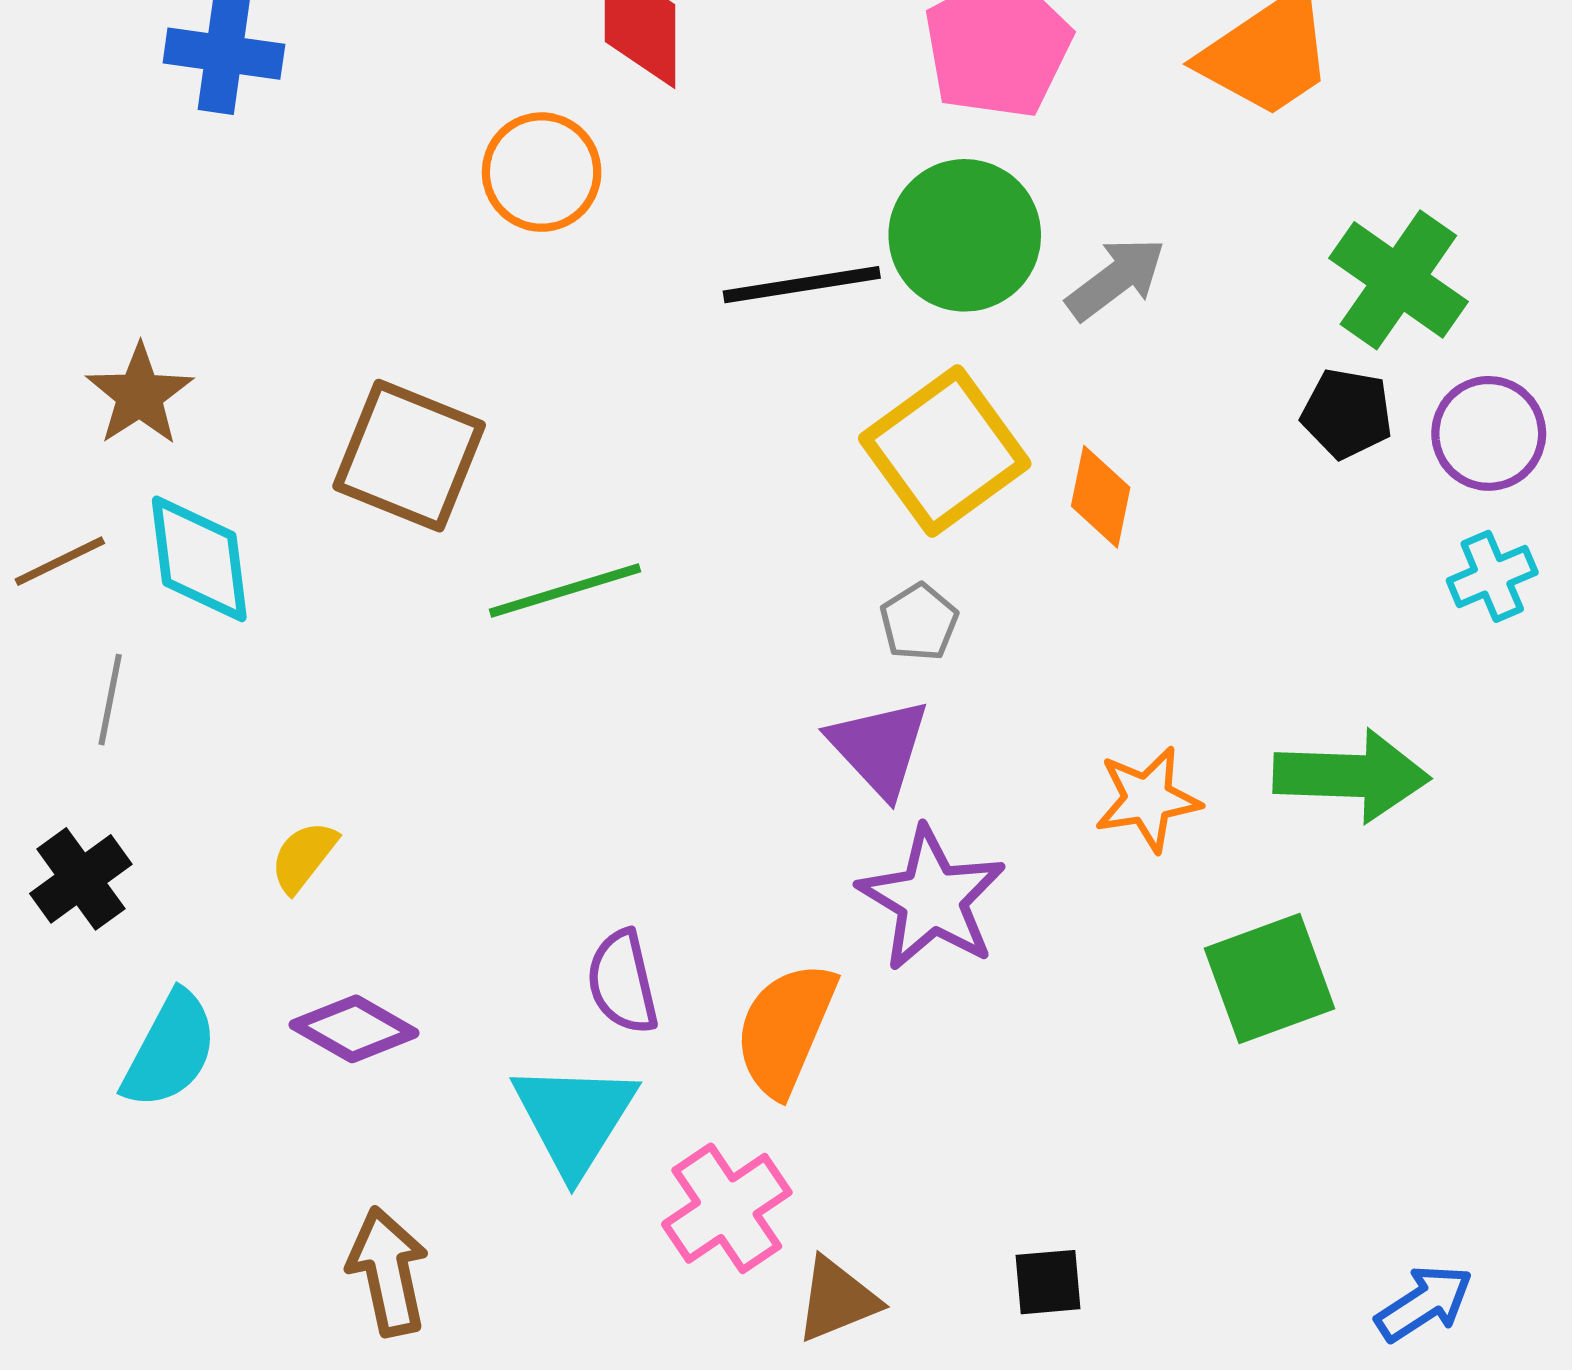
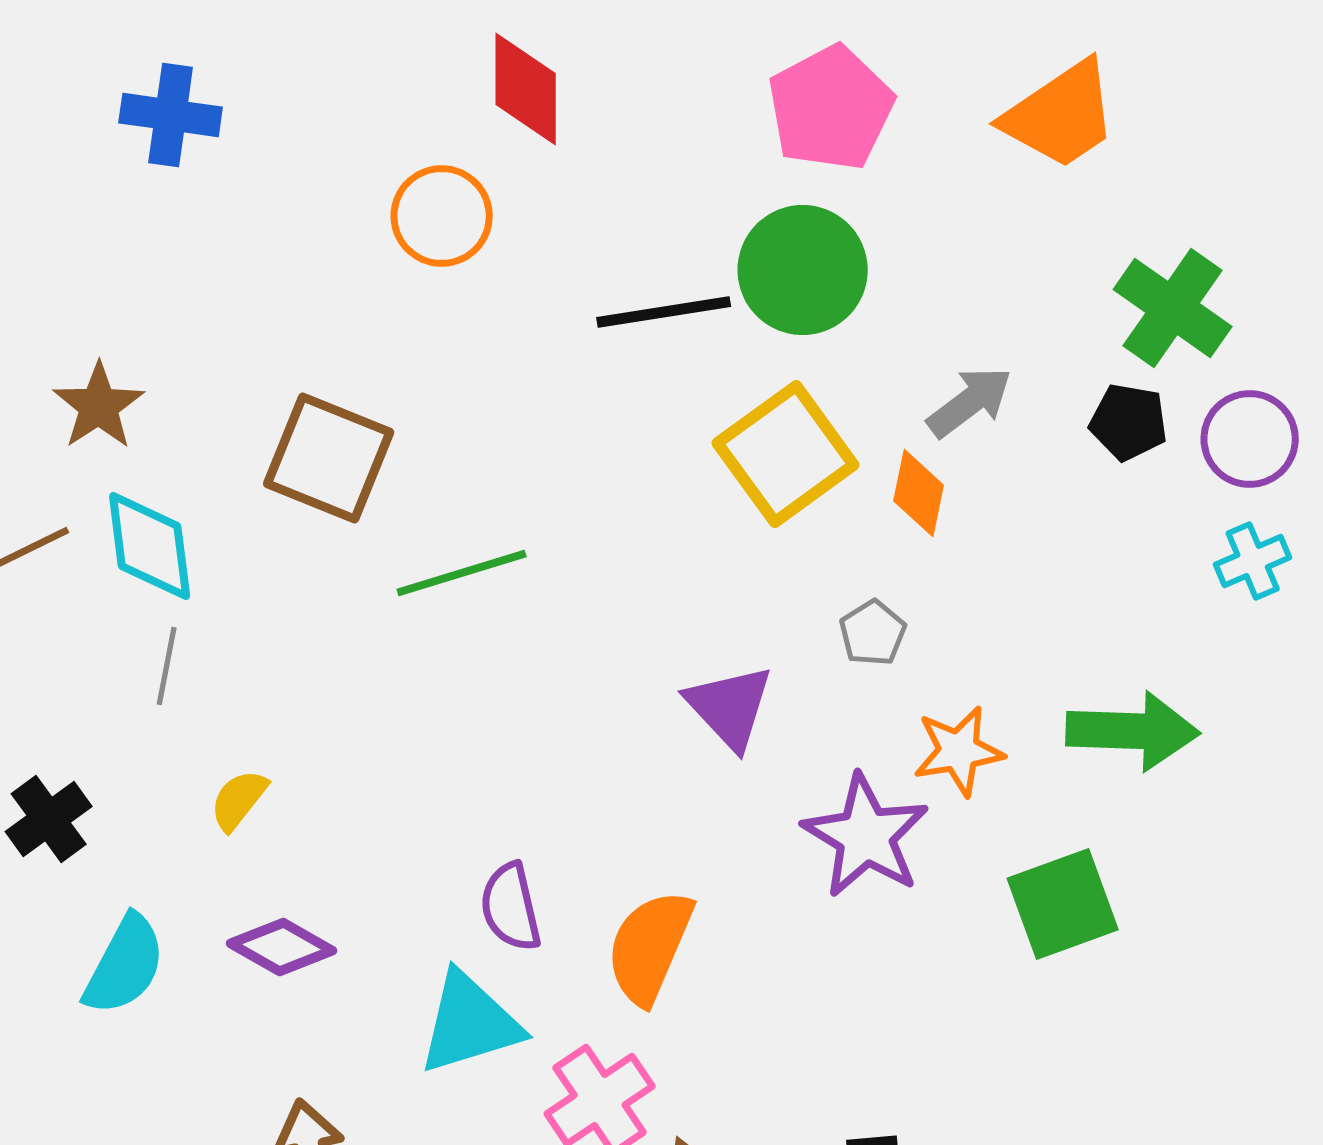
gray arrow: (1116, 279) -> (970, 402), moved
gray pentagon: (919, 622) -> (873, 633), moved
gray line: (110, 700) -> (167, 666), moved
purple star: (932, 899) -> (866, 836), moved
cyan triangle: (574, 1118) -> (470, 1023), turned 41

